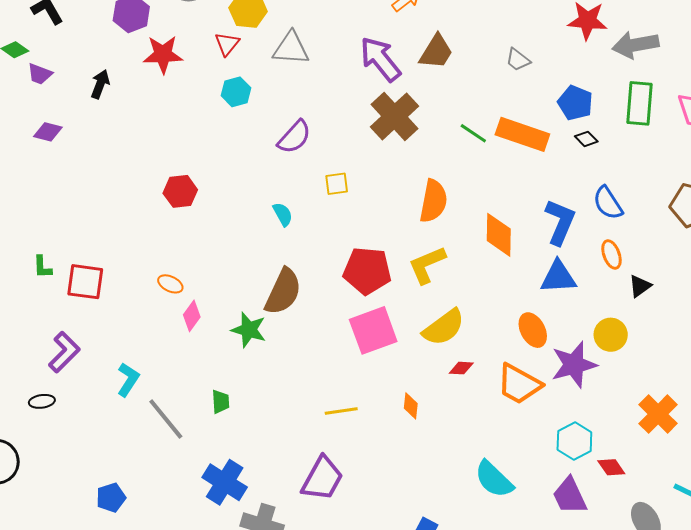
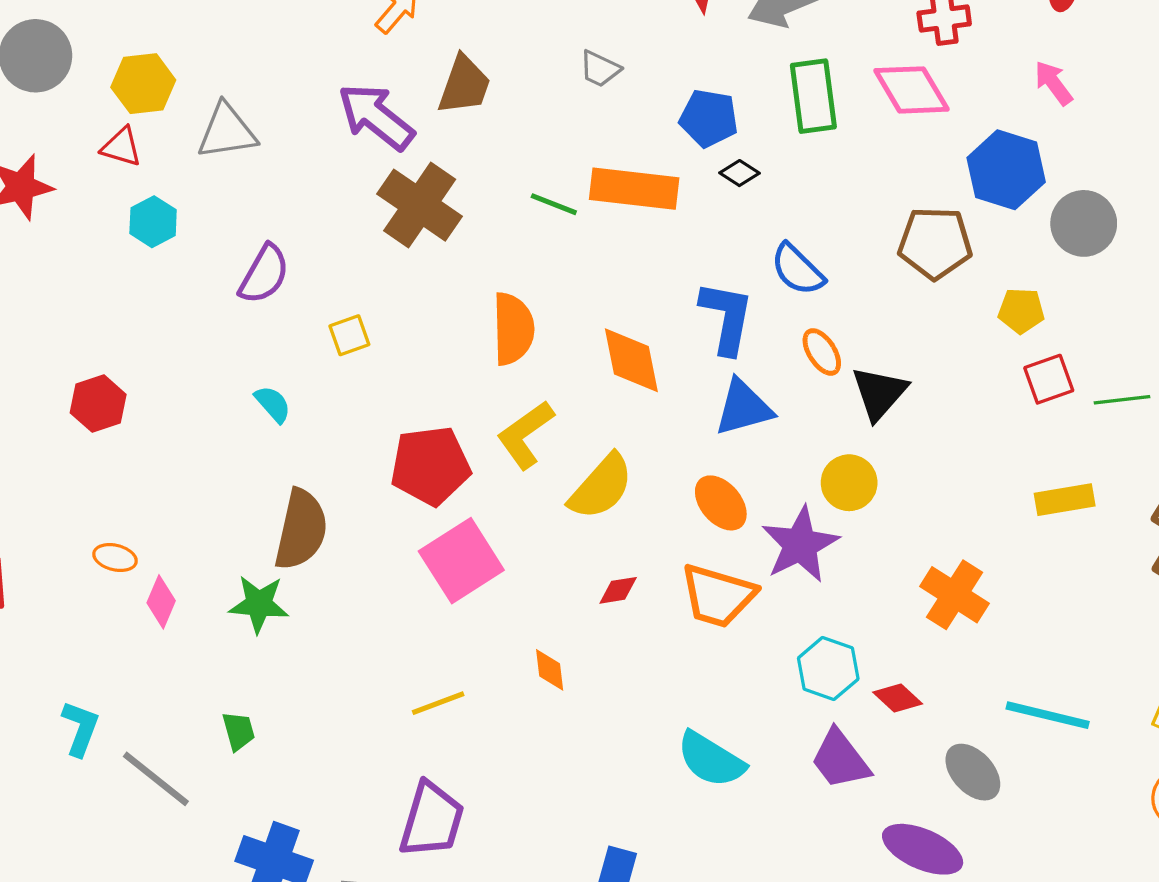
red triangle: (227, 44) -> (121, 147), turned -40
black triangle: (640, 286) -> (879, 393), size x1.5
yellow semicircle: (444, 327) -> (601, 487), moved

